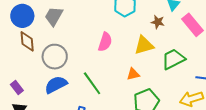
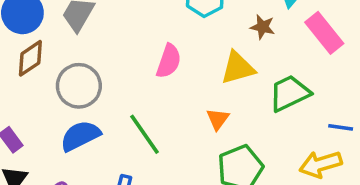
brown diamond: (27, 41) -> (30, 58), turned 60
orange triangle: (133, 74) -> (218, 119), turned -40

